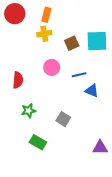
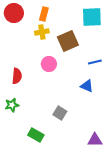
cyan square: (97, 41) -> (92, 17), moved
brown square: (72, 43) -> (68, 41), size x1.5
blue line: (79, 75) -> (95, 62), moved
green star: (28, 111) -> (12, 105), moved

